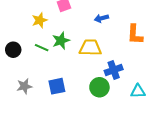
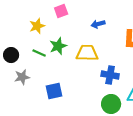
blue cross: (114, 70) -> (110, 75), turned 30
gray star: (24, 86) -> (22, 77), moved
green circle: (99, 87) -> (111, 104), moved

